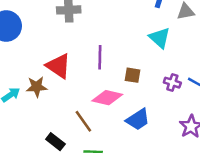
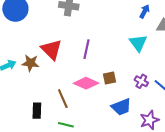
brown square: (133, 75) -> (110, 78), moved, turned -32
blue trapezoid: (138, 120) -> (121, 107), moved
black rectangle: (55, 142) -> (37, 111), turned 42

